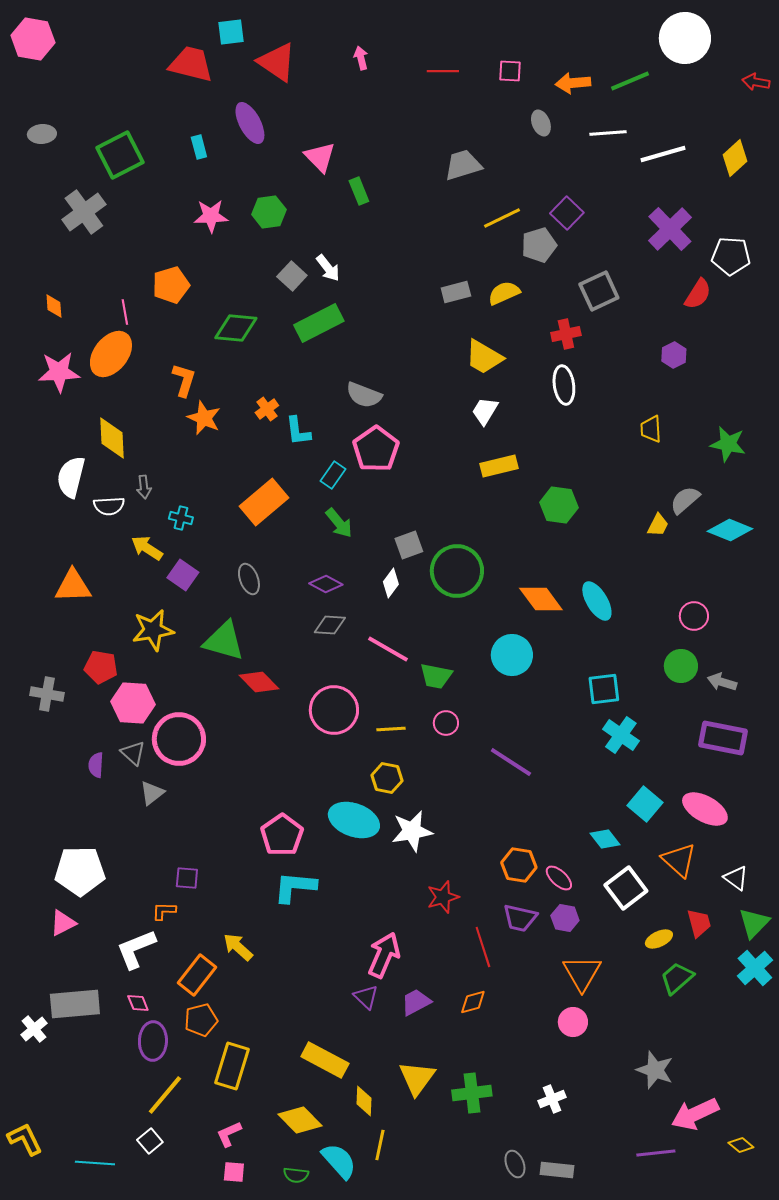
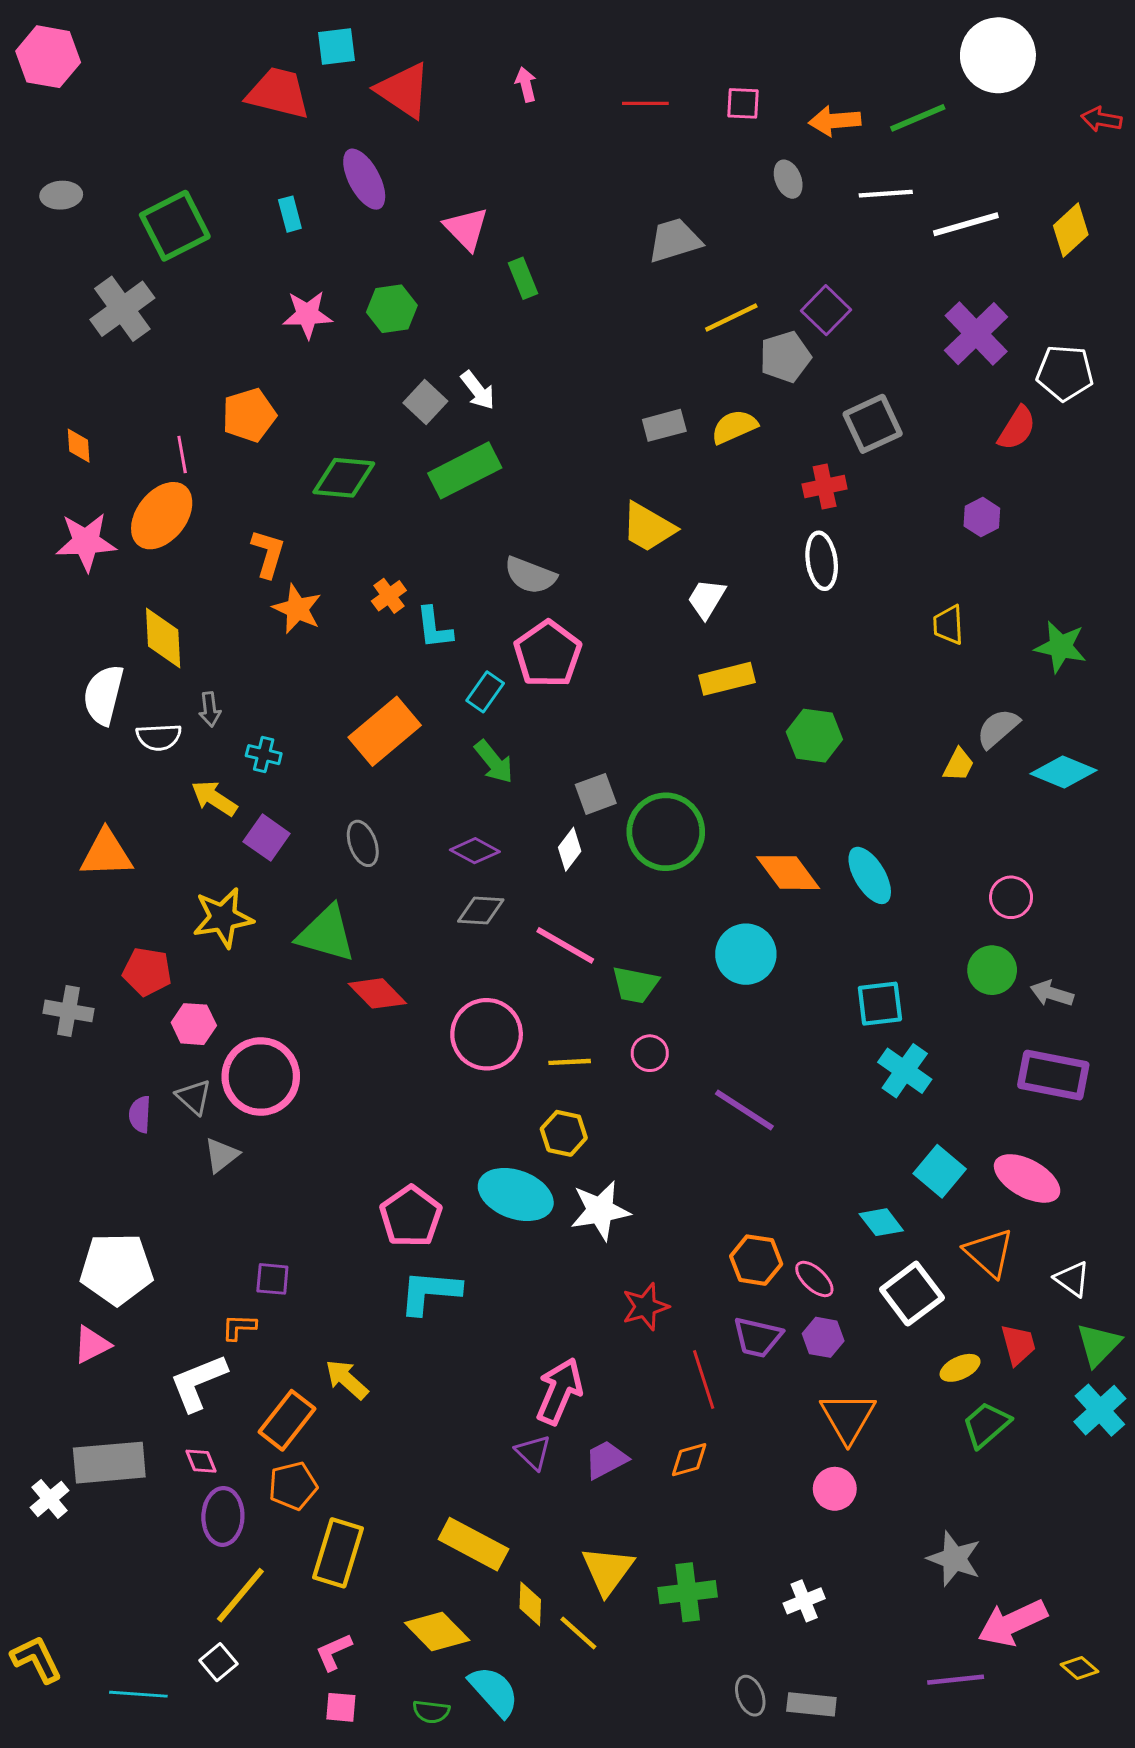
yellow trapezoid: (484, 357) -> (648, 527), moved
pink hexagon: (133, 703) -> (194, 1024), size x0.7
yellow line: (380, 1145) -> (578, 1633), moved, turned -60

